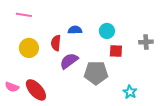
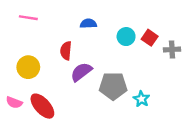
blue semicircle: (75, 30) -> (88, 24), moved
yellow circle: (29, 48) -> (28, 67), moved
red square: (116, 51) -> (150, 38), moved, turned 32
cyan star: (130, 92) -> (141, 99), moved

